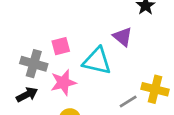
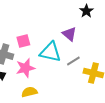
gray line: (128, 101) -> (73, 61), moved

